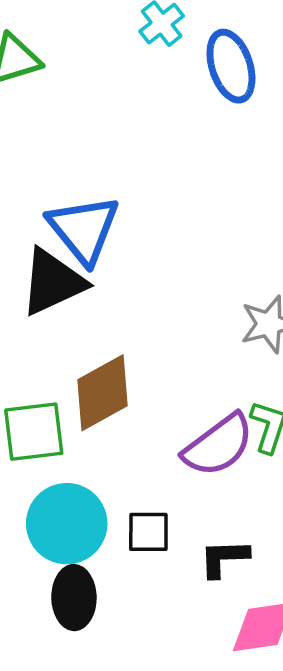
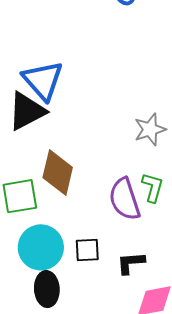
brown diamond: (103, 393) -> (58, 172), turned -45
purple semicircle: (218, 445) -> (125, 199), turned 111

